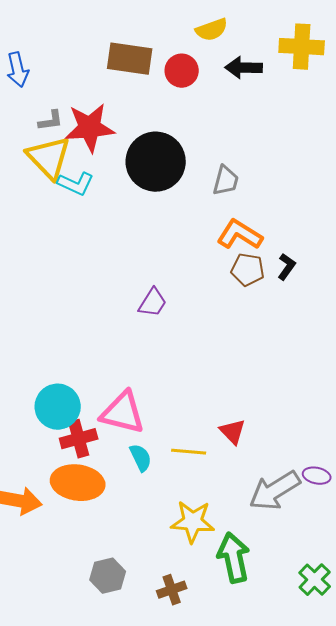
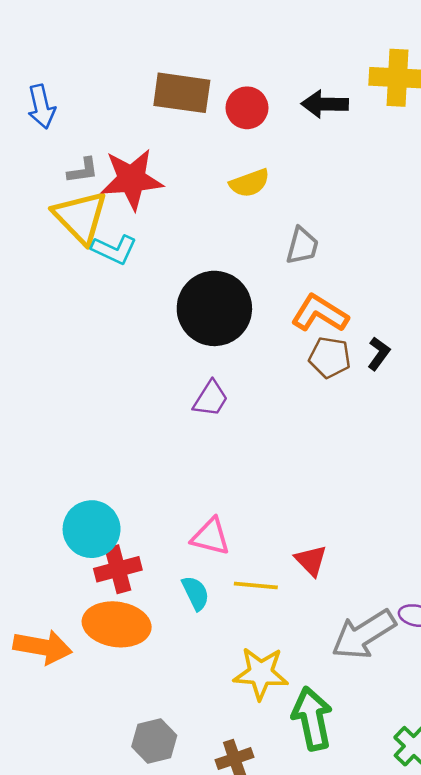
yellow semicircle: (212, 30) -> (250, 183), moved
black circle: (156, 162) -> (214, 308), moved
pink triangle: (123, 413) -> (211, 537), moved, size x0.7

